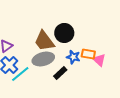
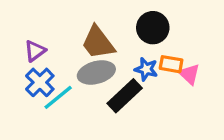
black circle: (64, 33) -> (153, 28), moved
black rectangle: (60, 73) -> (125, 96), size x1.5

